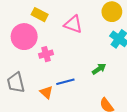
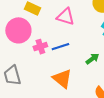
blue line: (65, 82) -> (60, 47), moved
orange triangle: (46, 92) -> (62, 79), moved, size x1.5

